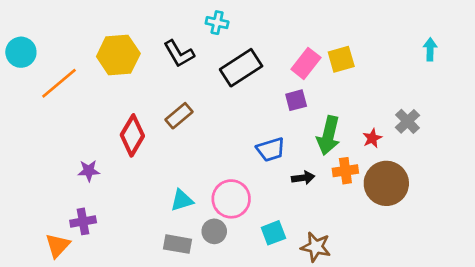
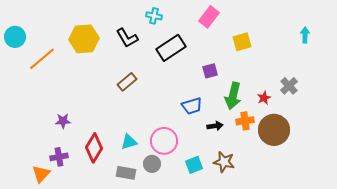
pink rectangle: (306, 63) -> (209, 17), moved
red diamond: (132, 135) -> (94, 148), moved
brown star: (316, 247) -> (224, 162), moved

